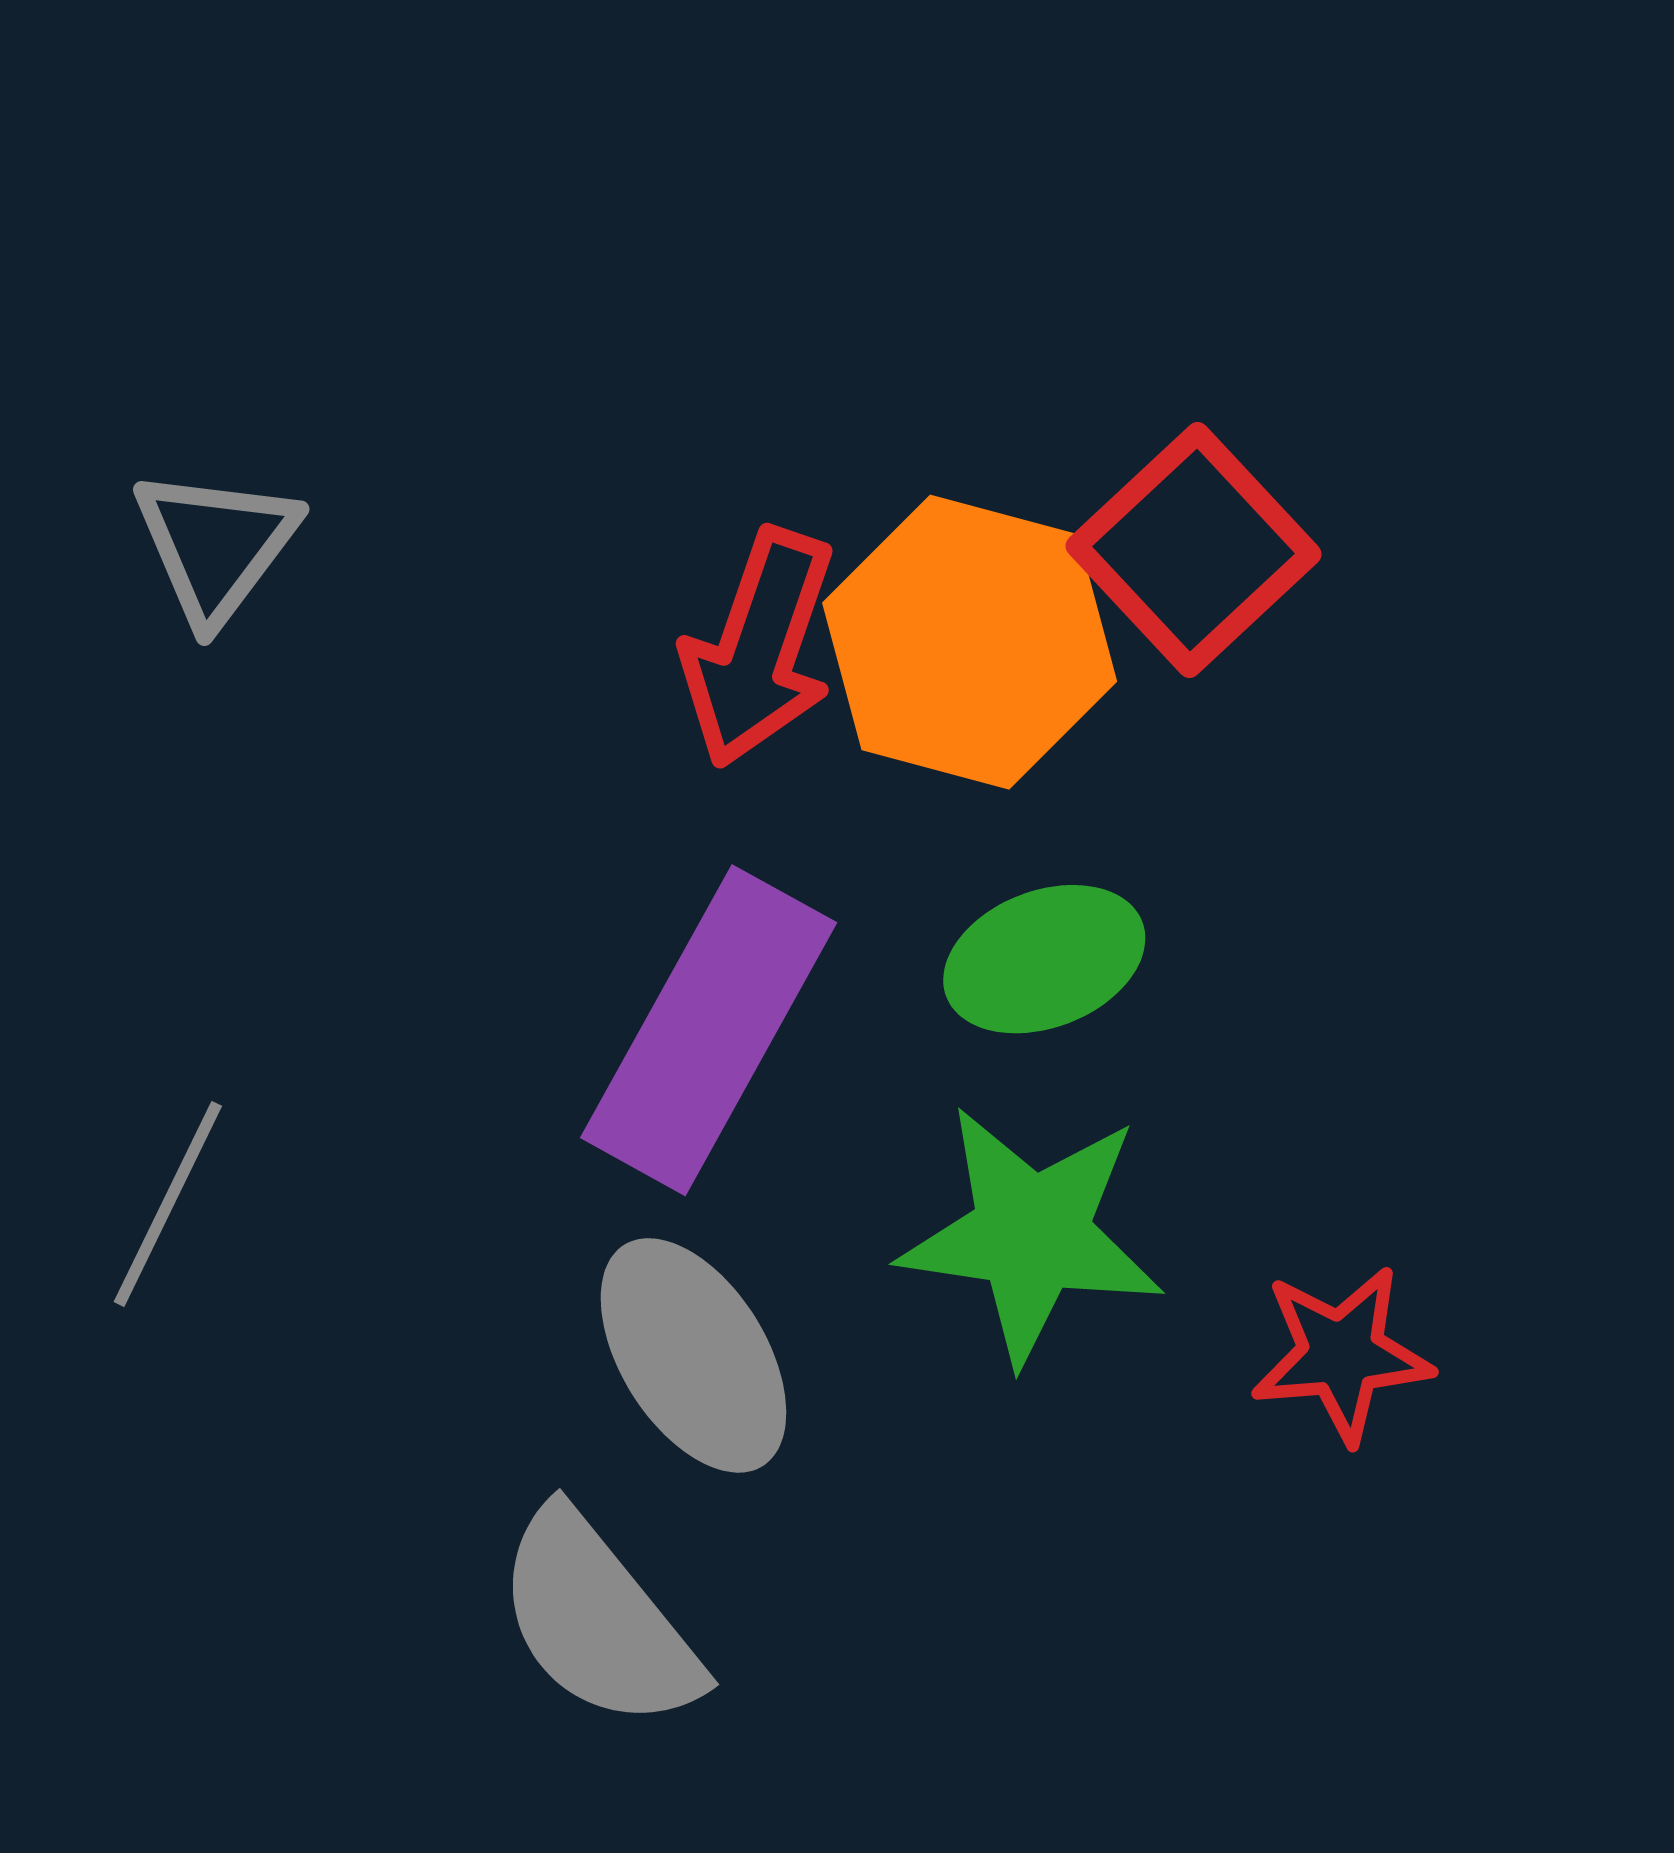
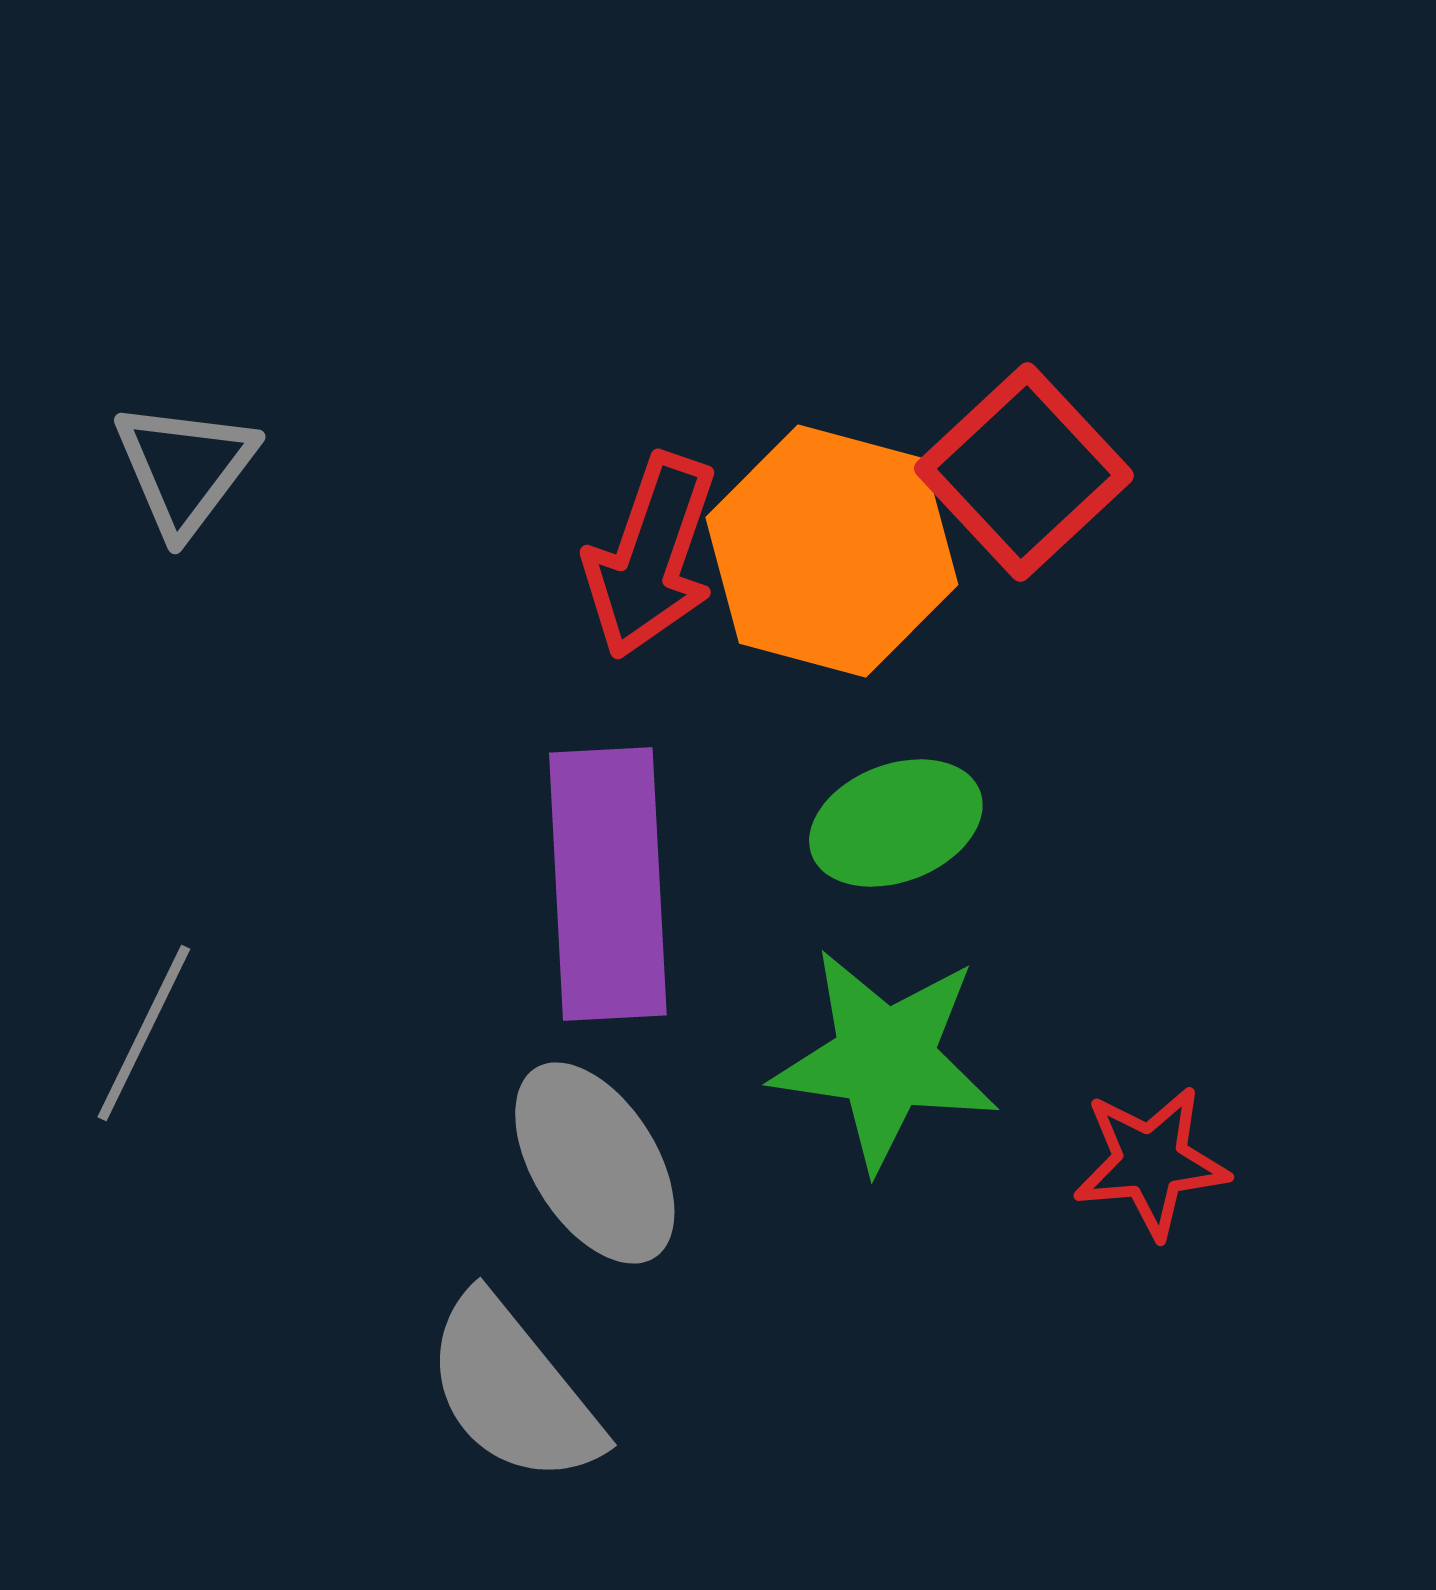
purple rectangle: (709, 1030) -> (608, 884), turned -32

